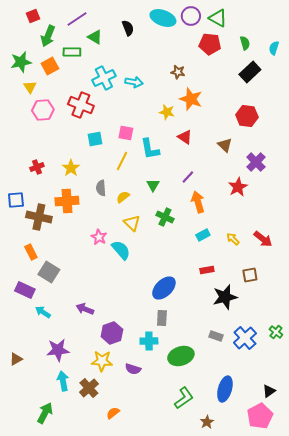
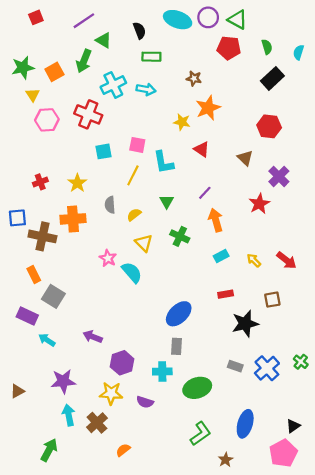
green arrow: (48, 36) -> (84, 61), moved
green rectangle: (72, 52) -> (151, 57), moved
orange star: (191, 99) -> (208, 108), turned 30

